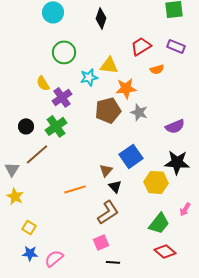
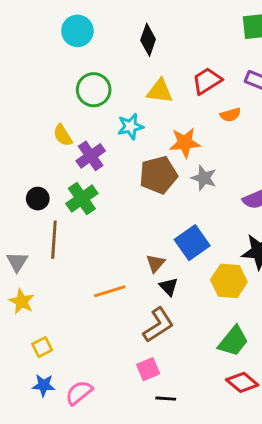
yellow triangle: (109, 65) -> (160, 91), moved
brown line: (37, 154) -> (54, 240), turned -45
yellow square: (29, 227) -> (42, 347), turned 32

